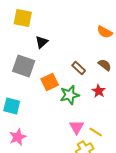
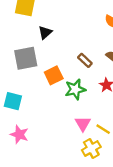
gray square: (24, 66) -> (26, 58), turned -30
pink star: (18, 137) -> (19, 135), turned -30

